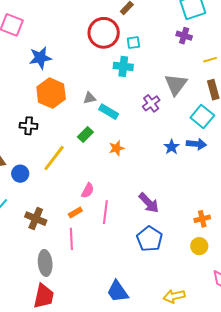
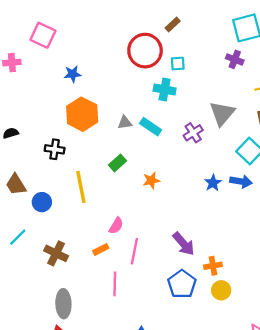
blue star: (40, 58) -> (73, 74), size x0.7
cyan rectangle: (109, 112) -> (151, 127), moved
yellow line: (54, 158) -> (81, 187), turned -52
orange cross: (202, 219) -> (213, 266), moved
pink line: (71, 239) -> (115, 284), moved
yellow circle: (199, 246) -> (221, 290), moved

